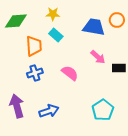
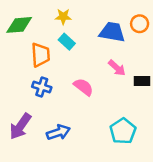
blue cross: (35, 73) -> (42, 87), turned 35
purple arrow: (17, 106) -> (20, 126), turned -130

